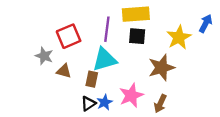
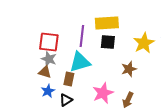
red square: (69, 36) -> (49, 42), turned 30
gray star: (44, 56) -> (49, 59), moved
brown star: (161, 68) -> (129, 69), size x0.7
blue star: (105, 102) -> (48, 91), moved

